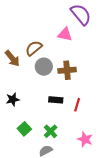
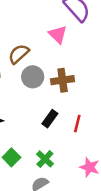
pink triangle: (65, 34) -> (58, 34), turned 35
black rectangle: (56, 100) -> (50, 119), turned -56

